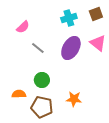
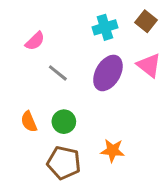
brown square: (96, 14) -> (146, 21), turned -32
orange semicircle: (19, 94) -> (29, 122), moved, turned -112

